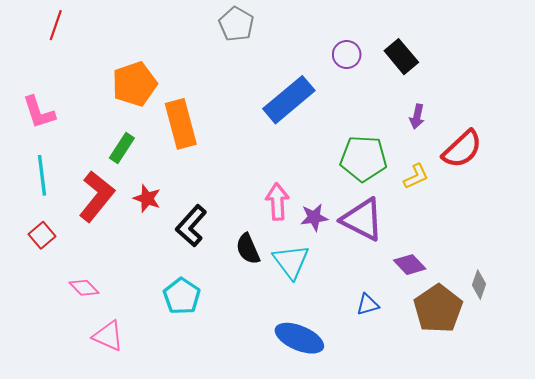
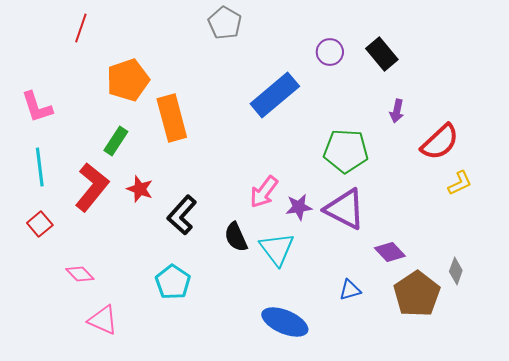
red line: (56, 25) -> (81, 28), moved
yellow L-shape: (416, 176) -> (460, 183), moved
pink arrow: (277, 202) -> (264, 192), turned -140

